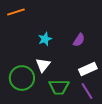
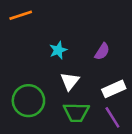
white triangle: (43, 65) -> (70, 81), moved

